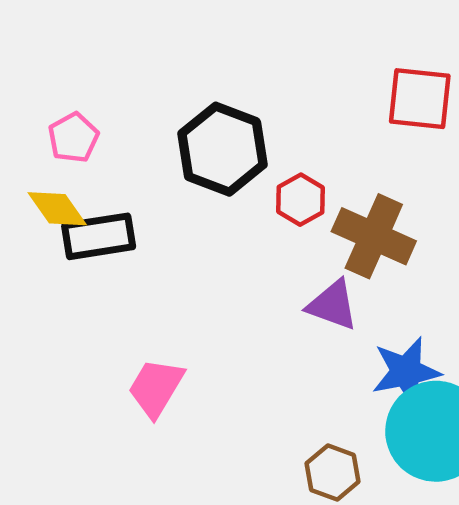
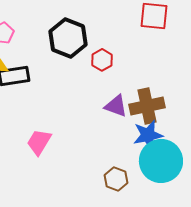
brown cross: (374, 236) -> (147, 106), moved, turned -36

